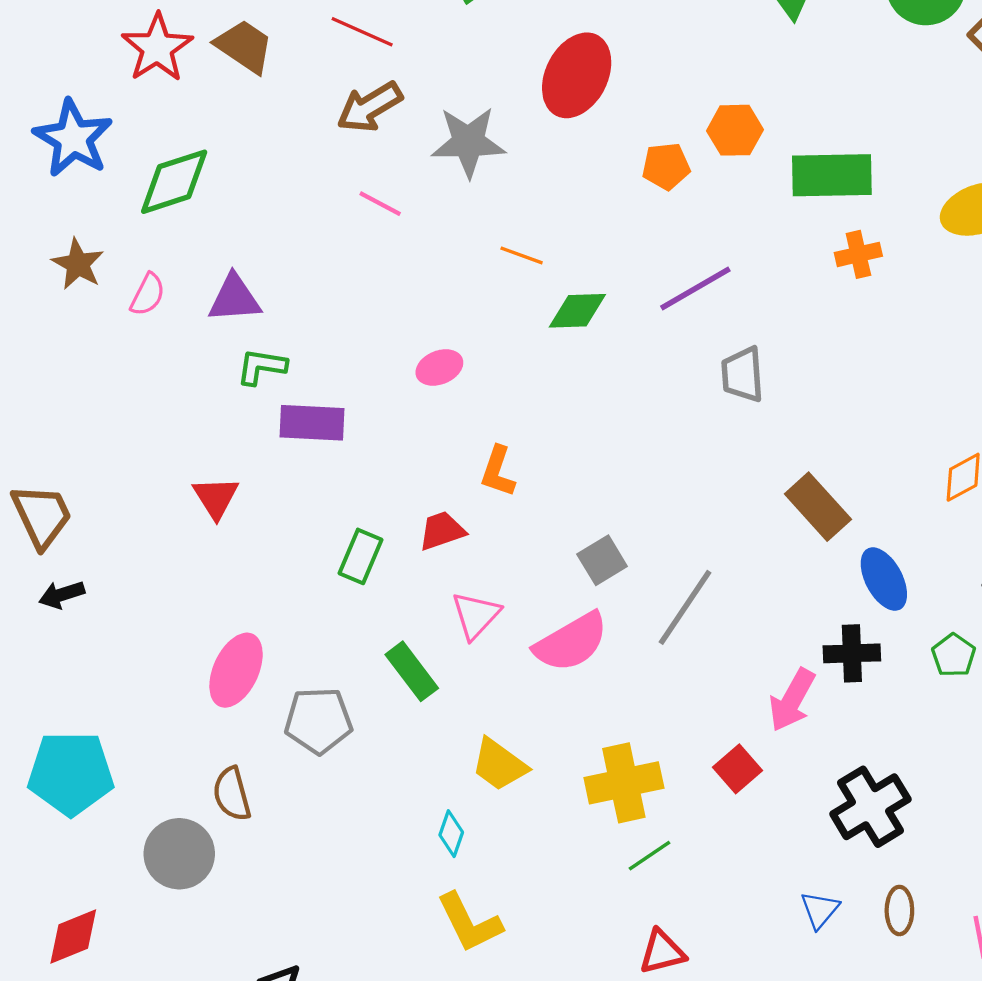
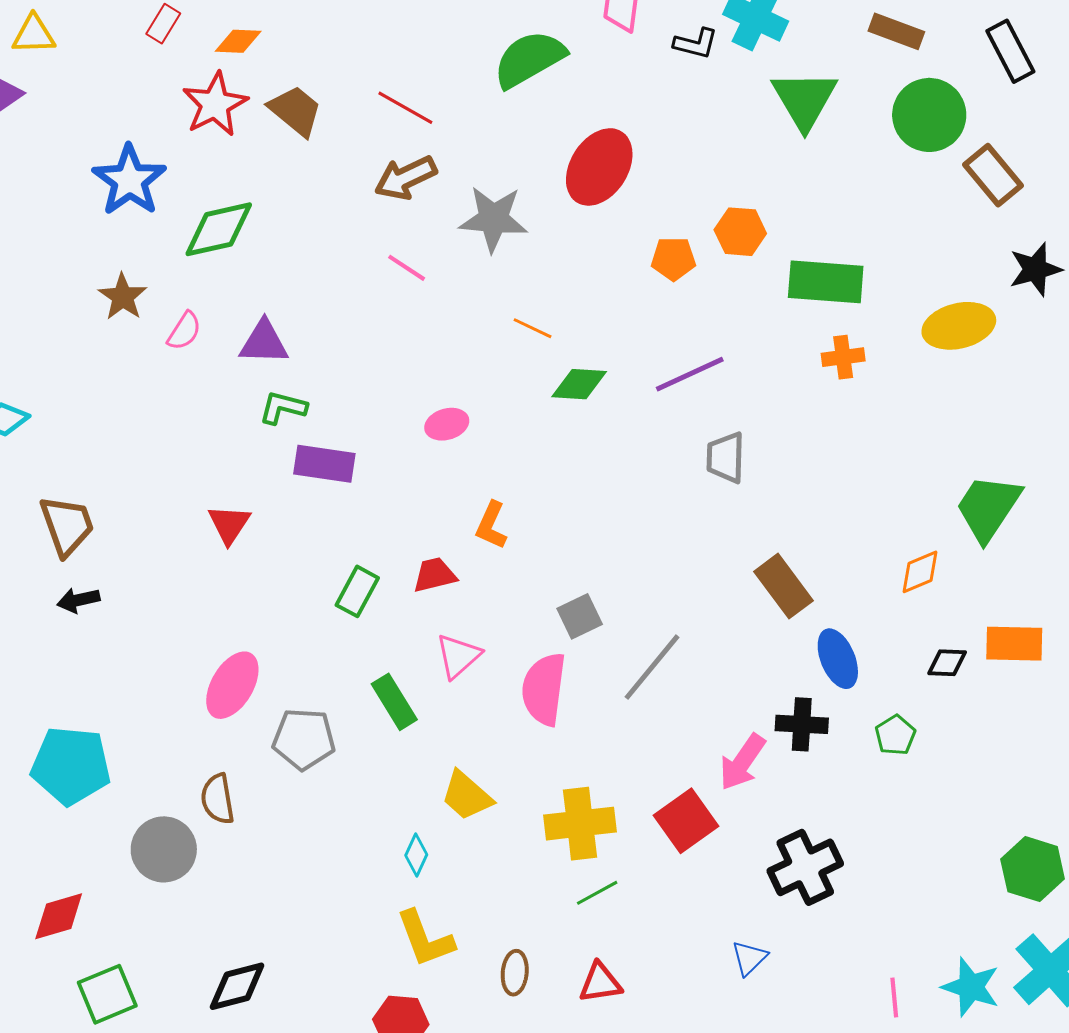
pink semicircle: (571, 642) -> (544, 689), turned 122
red square: (738, 769) -> (686, 821), size x1.4
brown ellipse: (899, 911) -> (515, 973), moved

